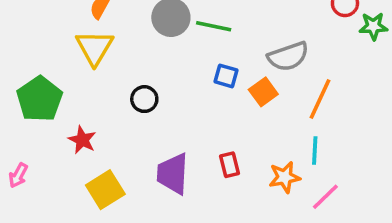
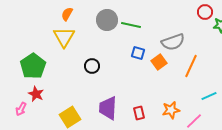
red star: (82, 140) -> (36, 94), moved
cyan line: (315, 151) -> (209, 96), moved, turned 63
red rectangle: (230, 165) -> (139, 113), moved

